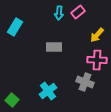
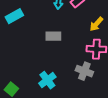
cyan rectangle: (15, 27) -> (14, 16), turned 30

